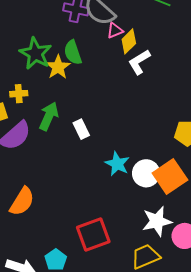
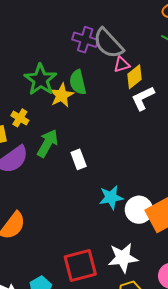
yellow cross: (19, 94) -> (20, 118), turned 30
cyan star: (117, 164) -> (111, 197), turned 30
white star: (157, 221) -> (123, 258), moved

